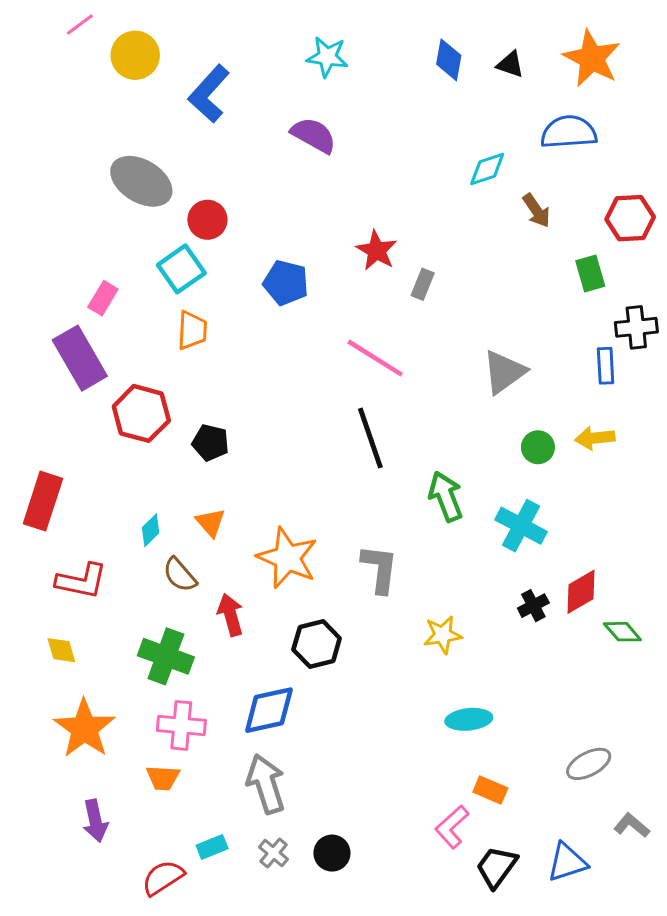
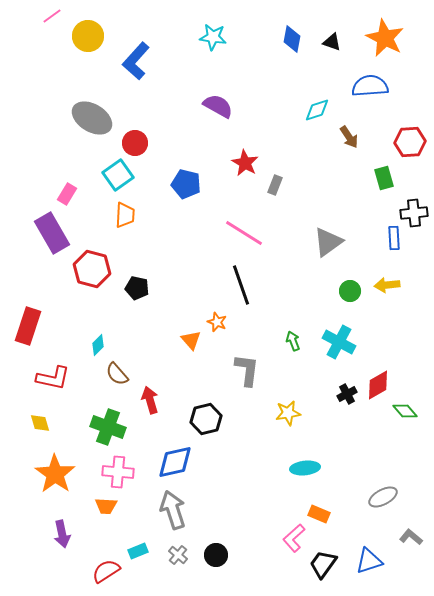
purple semicircle: (314, 135) -> (218, 106), moved
green arrow: (446, 496) -> (293, 341), moved, size x0.6
orange triangle: (211, 523) -> (191, 340), moved
orange star: (287, 558) -> (217, 322), moved, size x0.5

